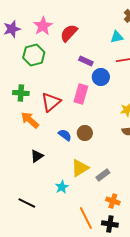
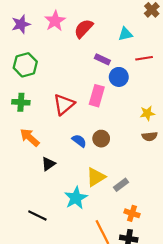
cyan triangle: (117, 37) -> (125, 34), moved
green hexagon: (34, 55) -> (25, 65), moved
green cross: (21, 93) -> (21, 102), moved
orange arrow: (30, 120) -> (30, 137), moved
cyan star: (62, 187) -> (76, 198), size x1.5

